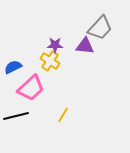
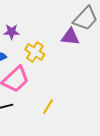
purple star: (55, 45) -> (12, 32), moved

